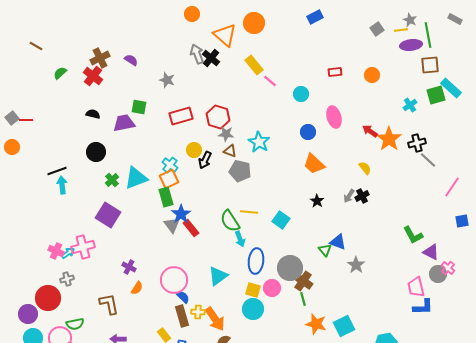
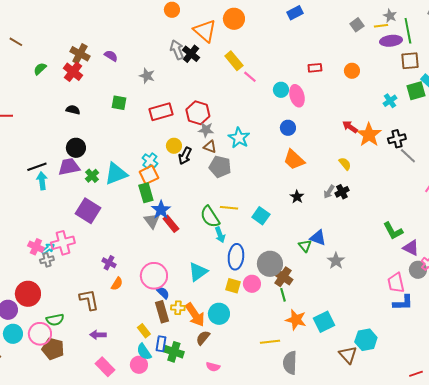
brown cross: (100, 58) -> (80, 54), turned -36
pink ellipse: (334, 117) -> (297, 96), moved
purple trapezoid: (124, 123) -> (69, 167), moved
gray cross: (67, 279) -> (47, 260), moved
cyan circle: (253, 309) -> (219, 314), moved

